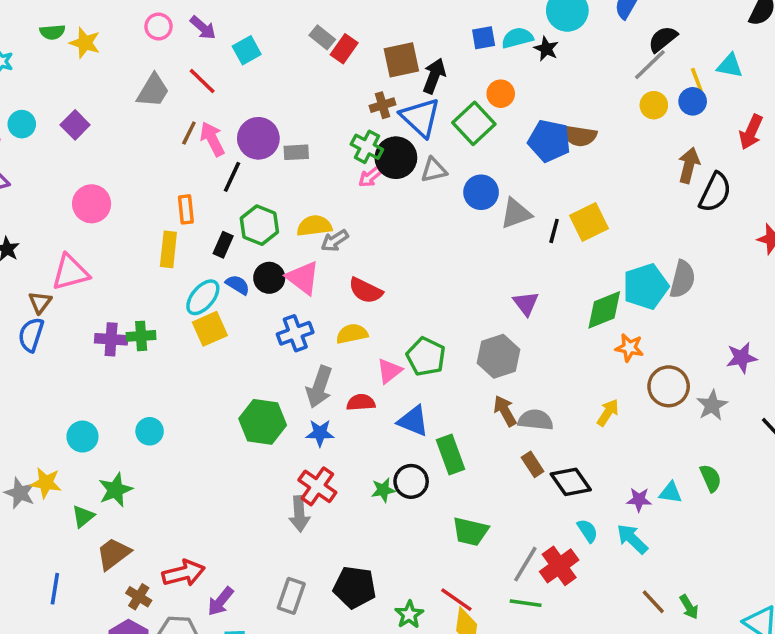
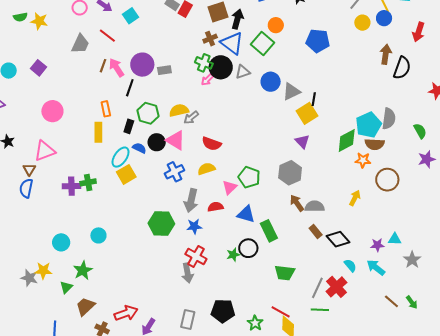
brown semicircle: (579, 136) -> (375, 144), moved
blue pentagon: (549, 141) -> (318, 41), moved
yellow square: (589, 222) -> (307, 113), moved
gray star: (712, 405) -> (412, 260), moved
green semicircle: (711, 478) -> (420, 131), moved

